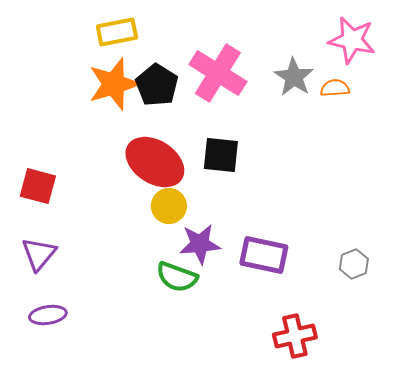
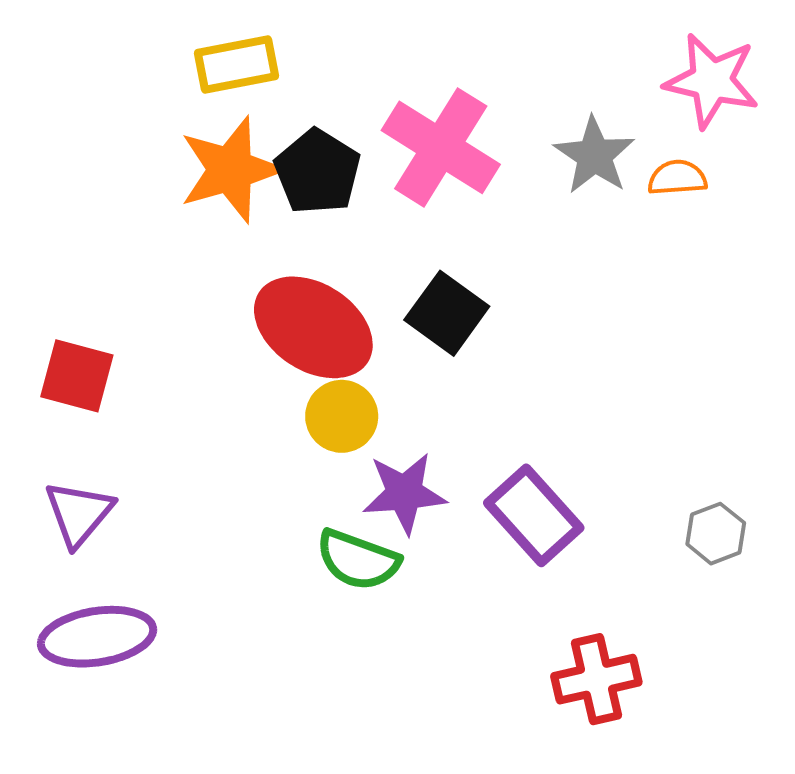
black square: (221, 155) -> (447, 313), turned 30
purple rectangle: (264, 255) -> (534, 515), turned 36
purple ellipse: (48, 315) -> (97, 637), size x1.5

